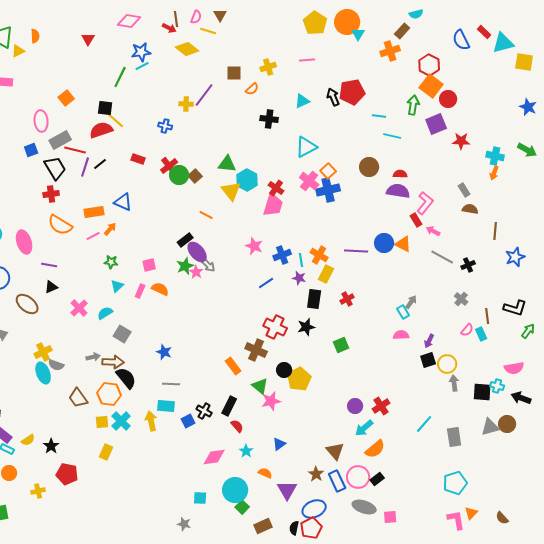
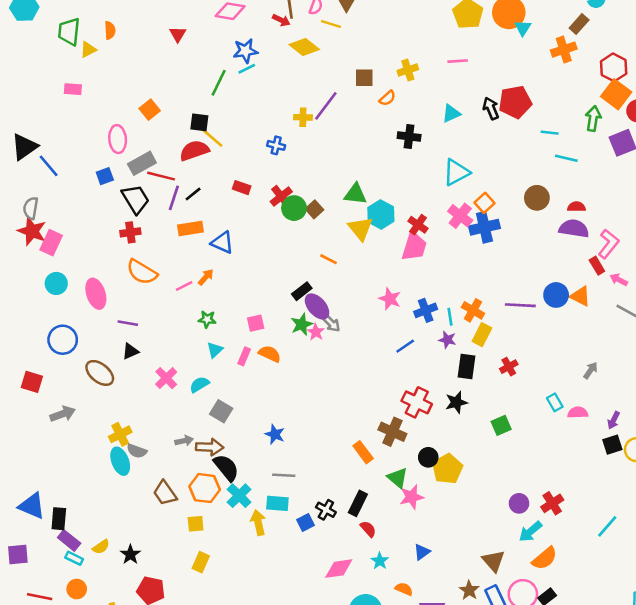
orange rectangle: (94, 212) -> (190, 229), moved
cyan rectangle: (403, 312) -> (555, 402), moved
cyan cross: (121, 421) -> (239, 496), moved

